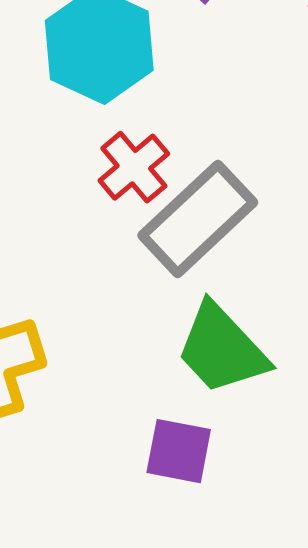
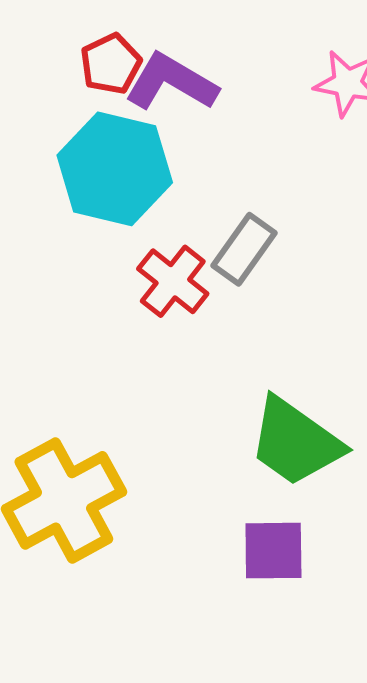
gray rectangle: (198, 219) -> (244, 249), moved, size x0.6

